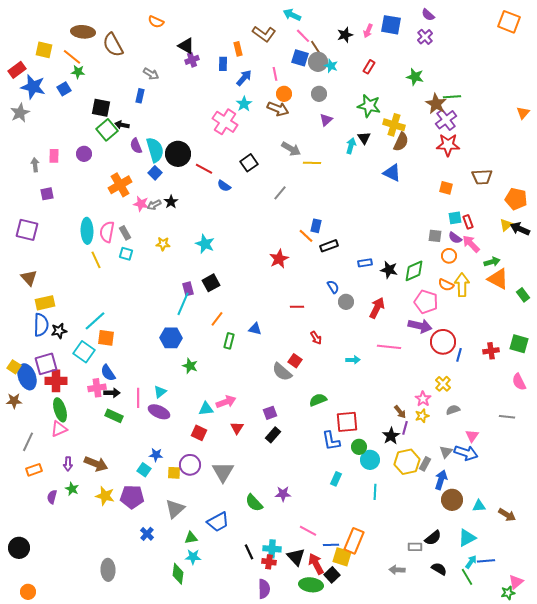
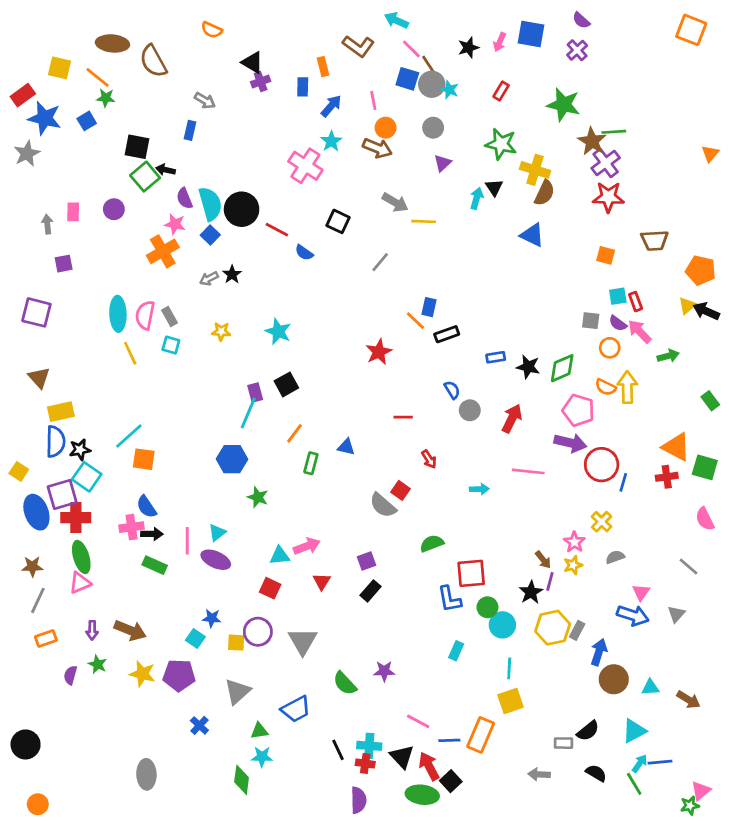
green star: (415, 77) -> (564, 105), size x1.4
black square: (249, 163) -> (338, 221), turned -30
pink star: (141, 204) -> (175, 224), moved
orange triangle: (498, 279) -> (676, 447), moved
cyan square: (84, 352) -> (87, 477), moved
yellow square: (14, 367) -> (19, 471), moved
brown star: (14, 401) -> (32, 566), moved
gray line: (507, 417) -> (689, 566), turned 35
gray triangle: (446, 452) -> (676, 614), moved
yellow square: (342, 557) -> (511, 701), moved, turned -36

